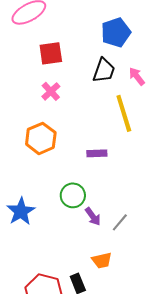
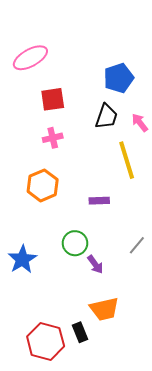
pink cross: (51, 91) -> (53, 138), turned 30
gray line: (120, 222) -> (137, 245), moved
orange trapezoid: (102, 260) -> (104, 309), size x1.4

